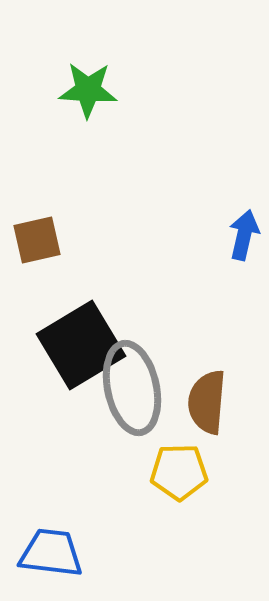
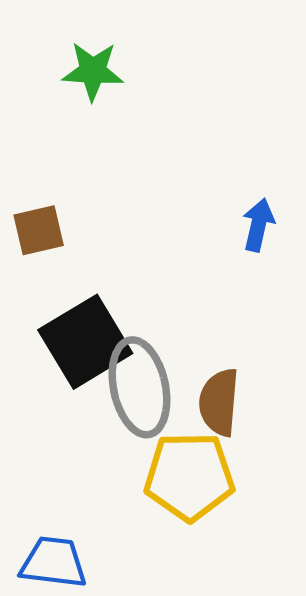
yellow pentagon: (179, 472) -> (189, 476), size x1.5

